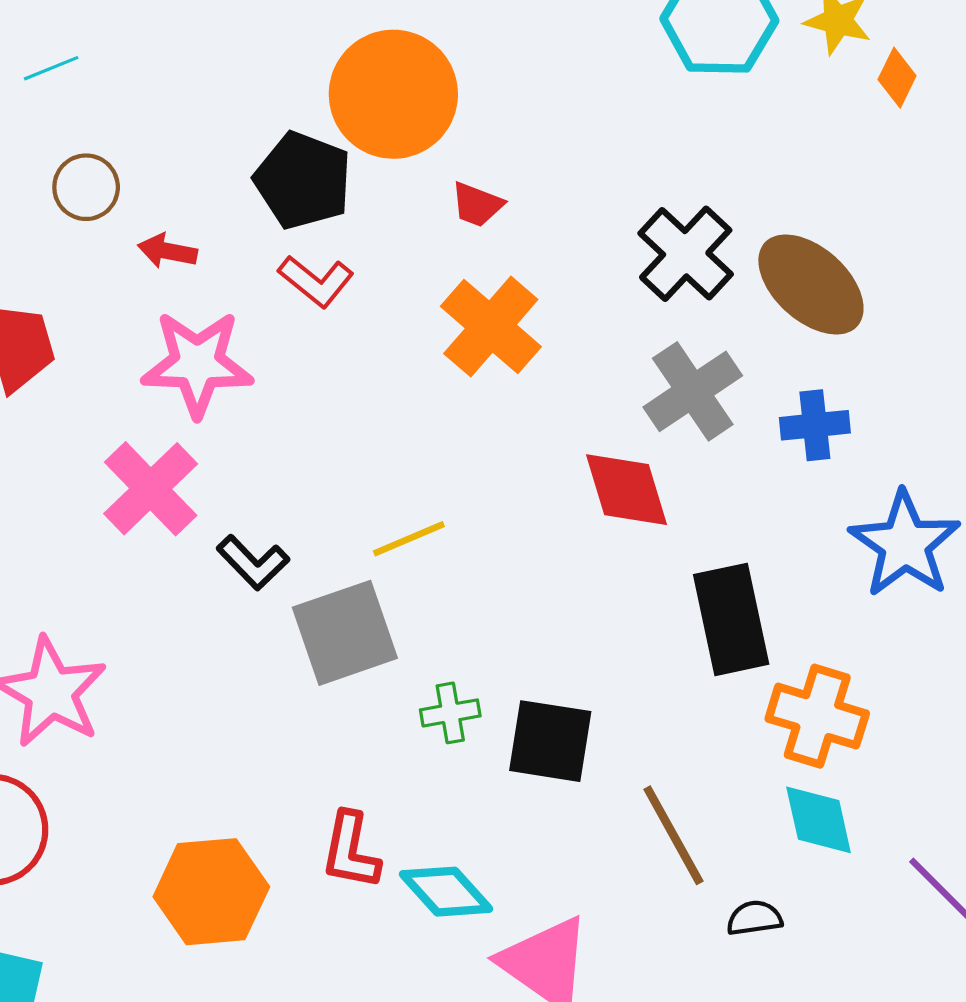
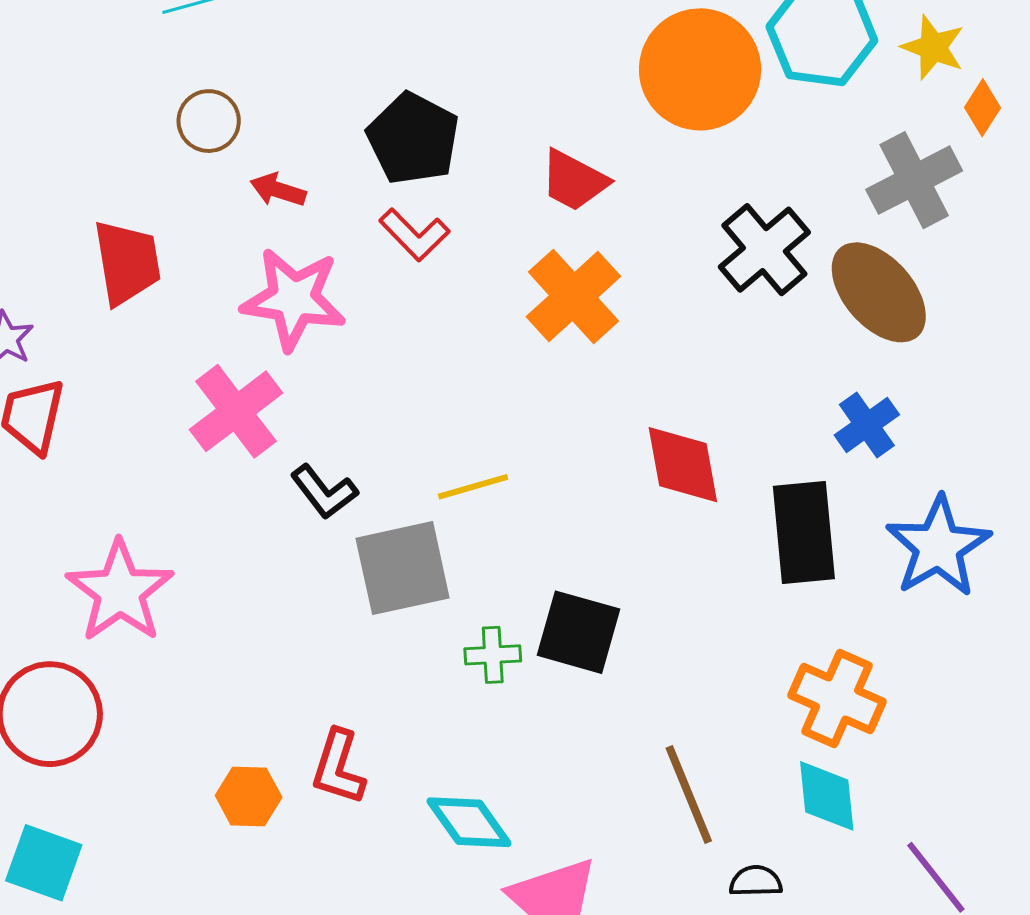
orange circle: (393, 94) -> (700, 69), moved
red trapezoid: (477, 205) -> (574, 181), size x1.4
gray cross: (693, 391) -> (914, 180), moved
blue cross: (815, 425) -> (867, 425), turned -36
black rectangle: (731, 619) -> (804, 533), moved
black square: (550, 741) -> (579, 632), moved
red L-shape: (351, 851) -> (338, 767), moved
orange hexagon: (211, 892) -> (249, 796), size x0.6

